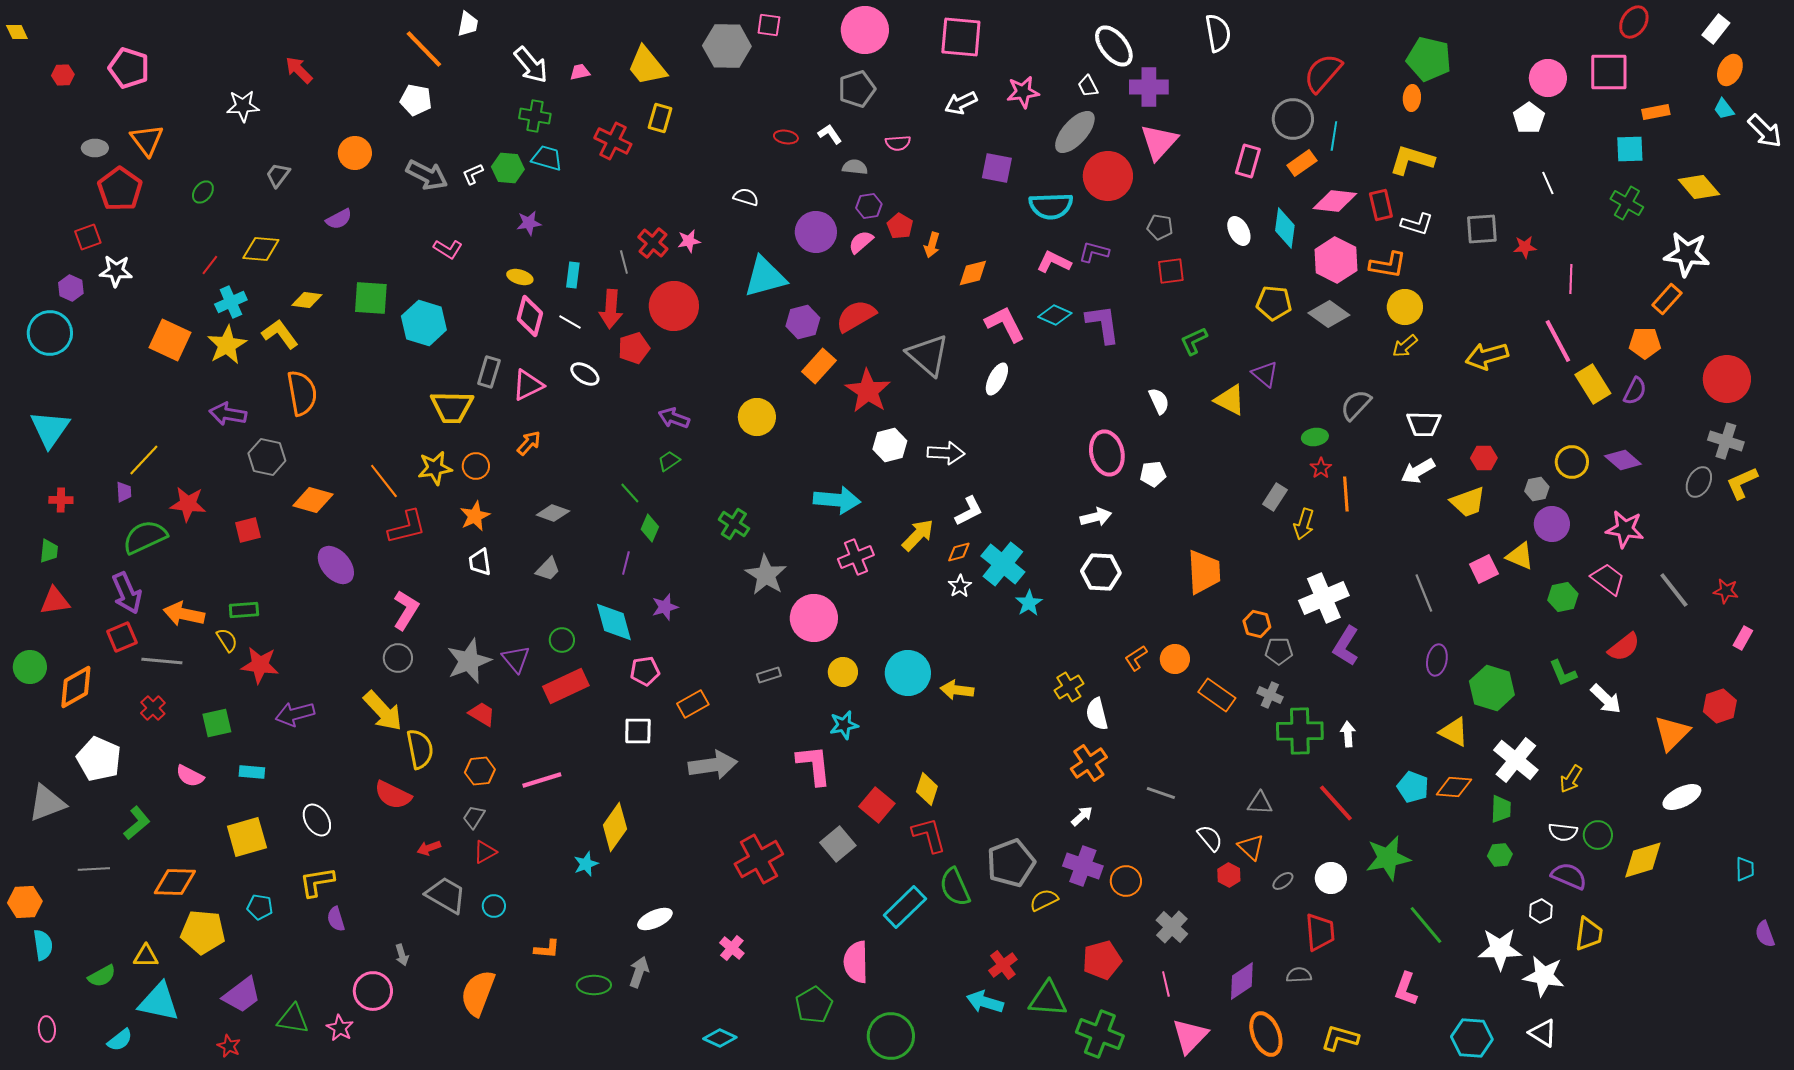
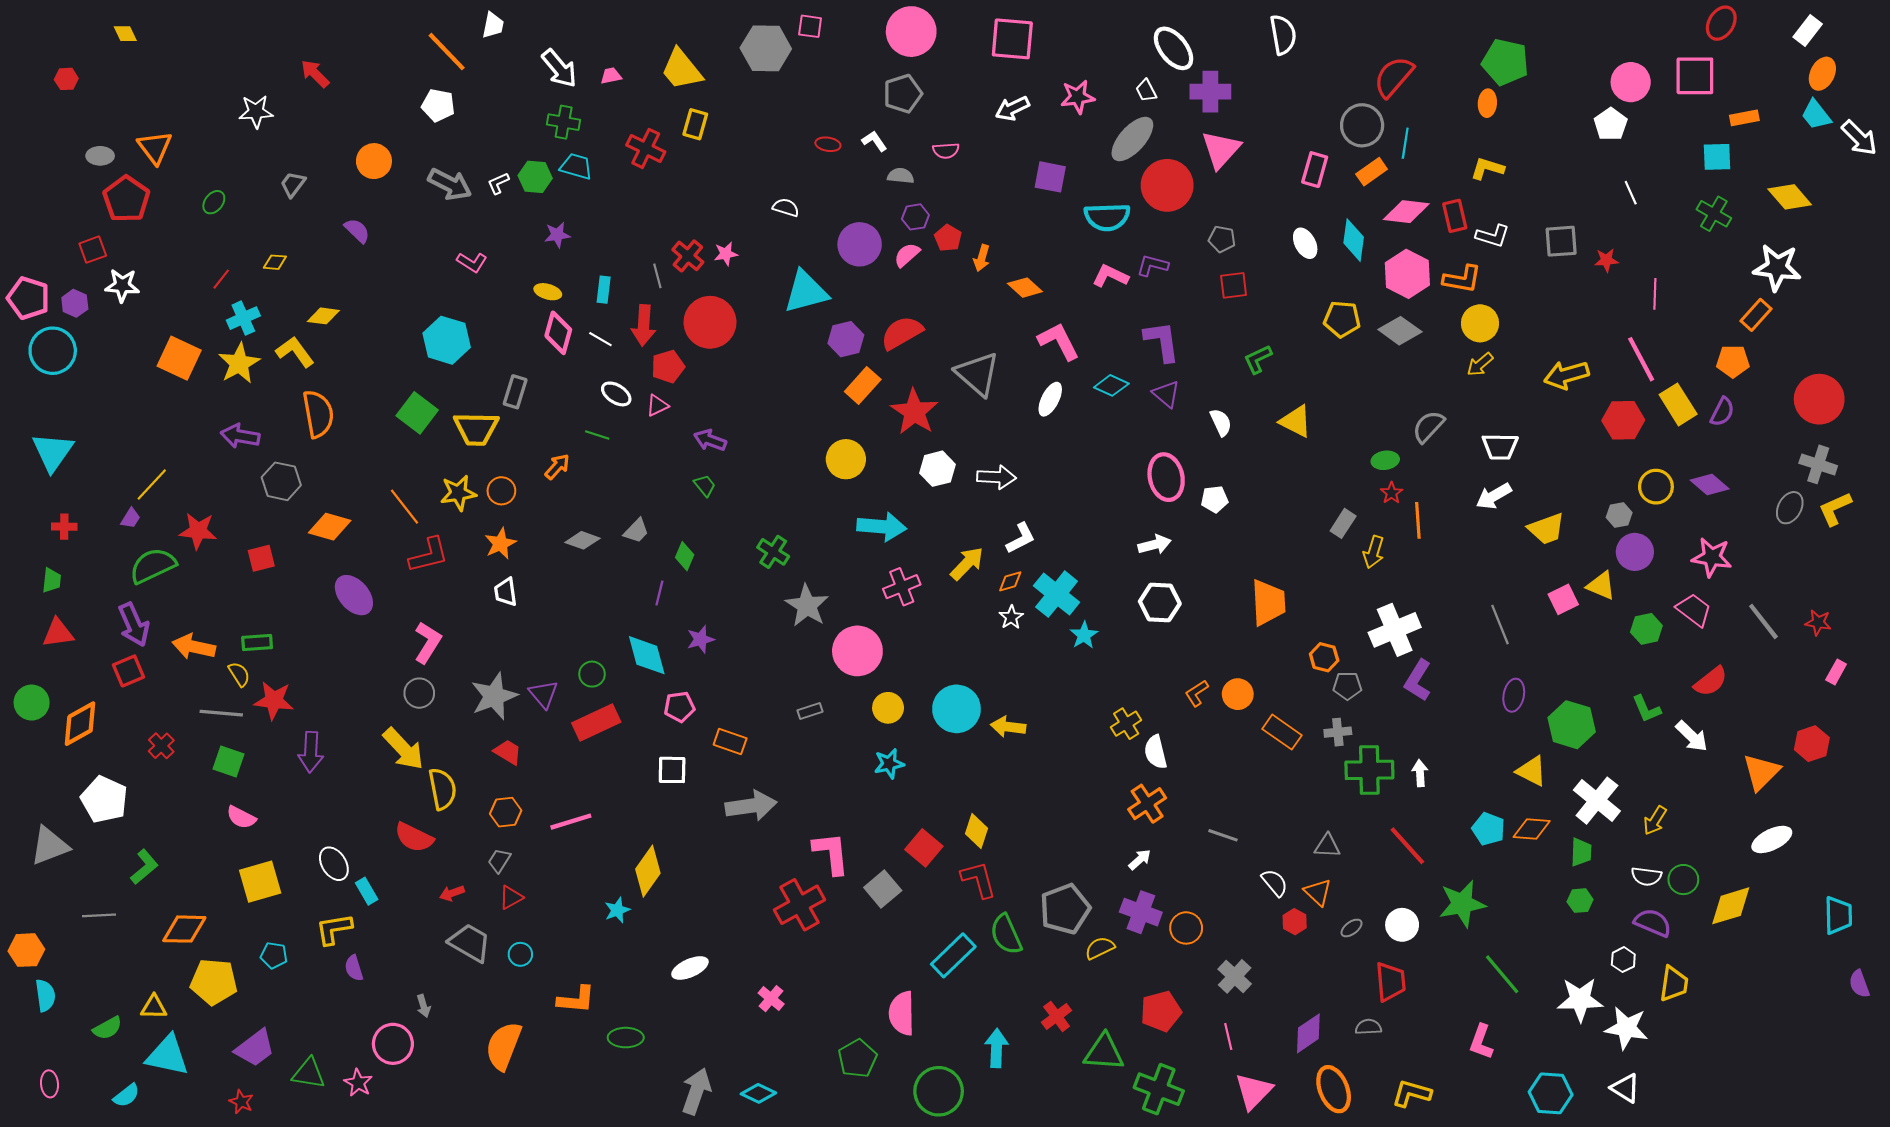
yellow diamond: (17, 32) -> (125, 34), moved
pink pentagon: (129, 68) -> (28, 298), moved
cyan trapezoid: (1724, 109) -> (1816, 115), size x1.4
yellow L-shape: (1412, 160) -> (1487, 168), size x0.7
purple semicircle: (339, 219) -> (357, 231), turned -108
yellow diamond: (261, 249) -> (275, 262), size x0.6
orange diamond: (973, 273) -> (1025, 288), turned 56
green square: (371, 298) -> (417, 413), moved, turned 33
cyan diamond: (1055, 315) -> (1111, 385), moved
purple triangle: (1265, 374) -> (1166, 394), moved
pink triangle: (528, 385) -> (657, 405), moved, size x0.7
yellow circle: (757, 417) -> (846, 459), moved
red hexagon: (1484, 458) -> (1623, 420), moved, size x1.5
green trapezoid: (669, 461) -> (705, 486), turned 85
purple trapezoid: (124, 492) -> (131, 518), turned 35
green line: (630, 493) -> (597, 435), moved, turned -30
gray trapezoid: (548, 569) -> (636, 531), moved
gray line: (162, 661) -> (221, 713), moved
gray cross: (1270, 695) -> (1338, 732), turned -30
orange rectangle: (693, 704) -> (730, 742), turned 48
purple arrow: (295, 714) -> (311, 752), turned -72
green square: (217, 723) -> (229, 762), turned 32
pink L-shape: (814, 765) -> (831, 853), moved
cyan rectangle: (252, 772) -> (367, 891), moved, turned 55
pink semicircle: (190, 776) -> (241, 817), moved
cyan trapezoid: (1745, 869) -> (1838, 915), size x1.5
orange L-shape: (547, 949) -> (576, 1000), size x1.4
gray arrow: (639, 972) -> (696, 1091), moved, size x1.4
cyan arrow: (985, 1002) -> (997, 1048), moved, turned 75

